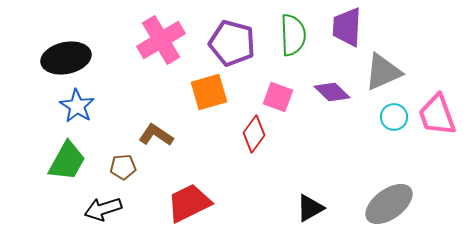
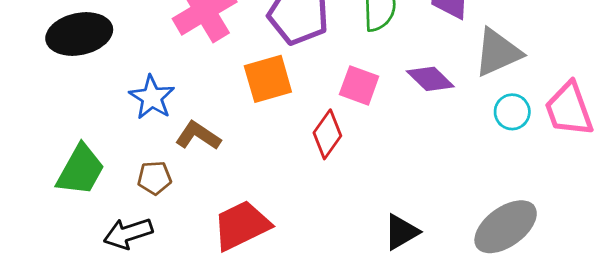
blue star: (77, 106) -> (152, 97), moved

